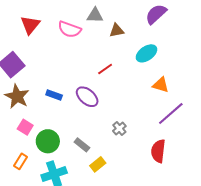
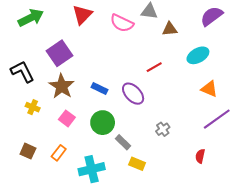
green circle: (48, 141) -> (103, 123), moved
red semicircle: (158, 151) -> (200, 156), size x0.6
yellow rectangle: (98, 164) -> (137, 164), turned 56

